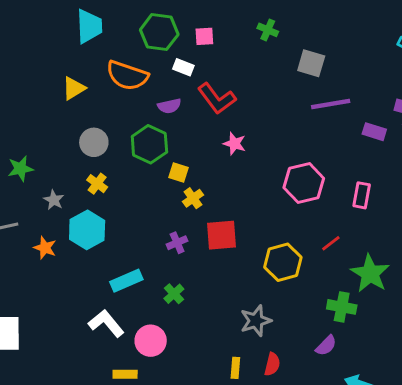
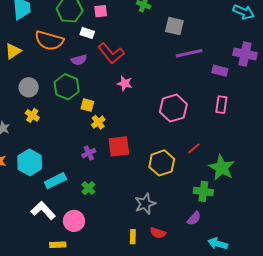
pink rectangle: (362, 195) -> (221, 105), moved
cyan hexagon: (87, 230) -> (30, 162), moved
red semicircle: (272, 364) -> (158, 233), turned 98

